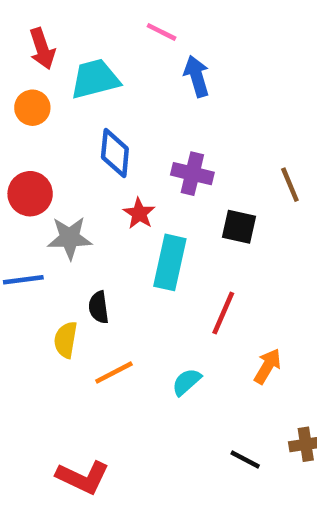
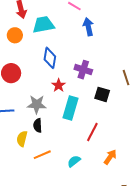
gray star: (70, 238) -> (37, 104), moved

